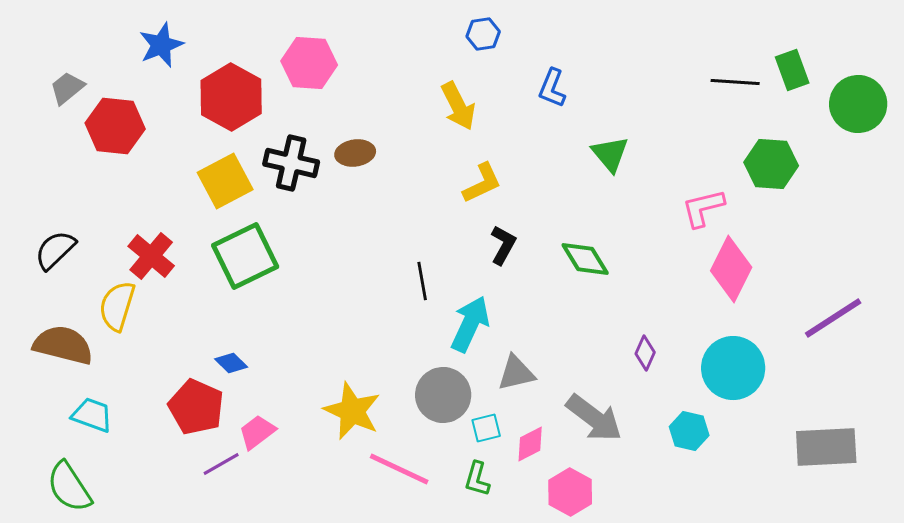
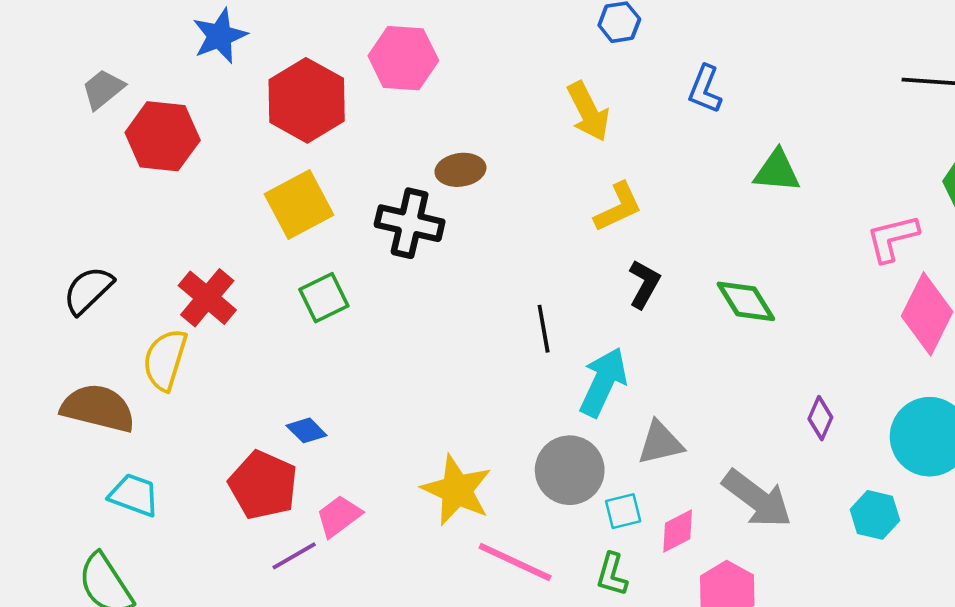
green triangle: (610, 154) -> (777, 171), turned -45
black cross: (291, 163) -> (410, 223), moved
green square: (245, 256) -> (324, 298), size x0.6

